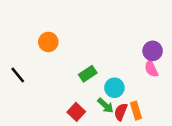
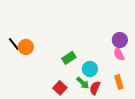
orange circle: (48, 42) -> (26, 47), moved
black line: (18, 75) -> (14, 44), moved
orange rectangle: (136, 111) -> (119, 82), moved

